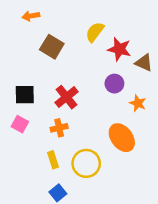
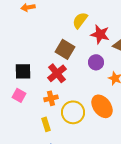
brown square: (52, 47) -> (65, 49), moved
yellow circle: (86, 163) -> (73, 112), moved

